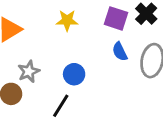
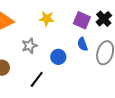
gray star: (29, 71) -> (29, 46), moved
blue circle: (74, 74) -> (58, 57), moved

